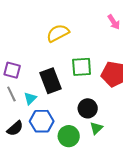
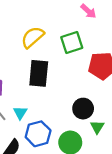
green square: (82, 67) -> (72, 43), moved
black rectangle: (50, 81) -> (39, 73), moved, turned 40

